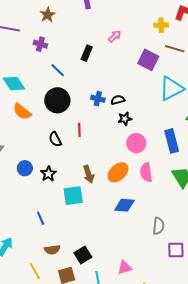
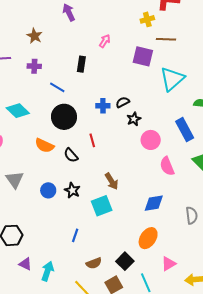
orange semicircle: (22, 112) -> (44, 146), moved
orange ellipse: (118, 172) -> (148, 238), moved
blue line: (41, 218) -> (75, 235), turned 56

